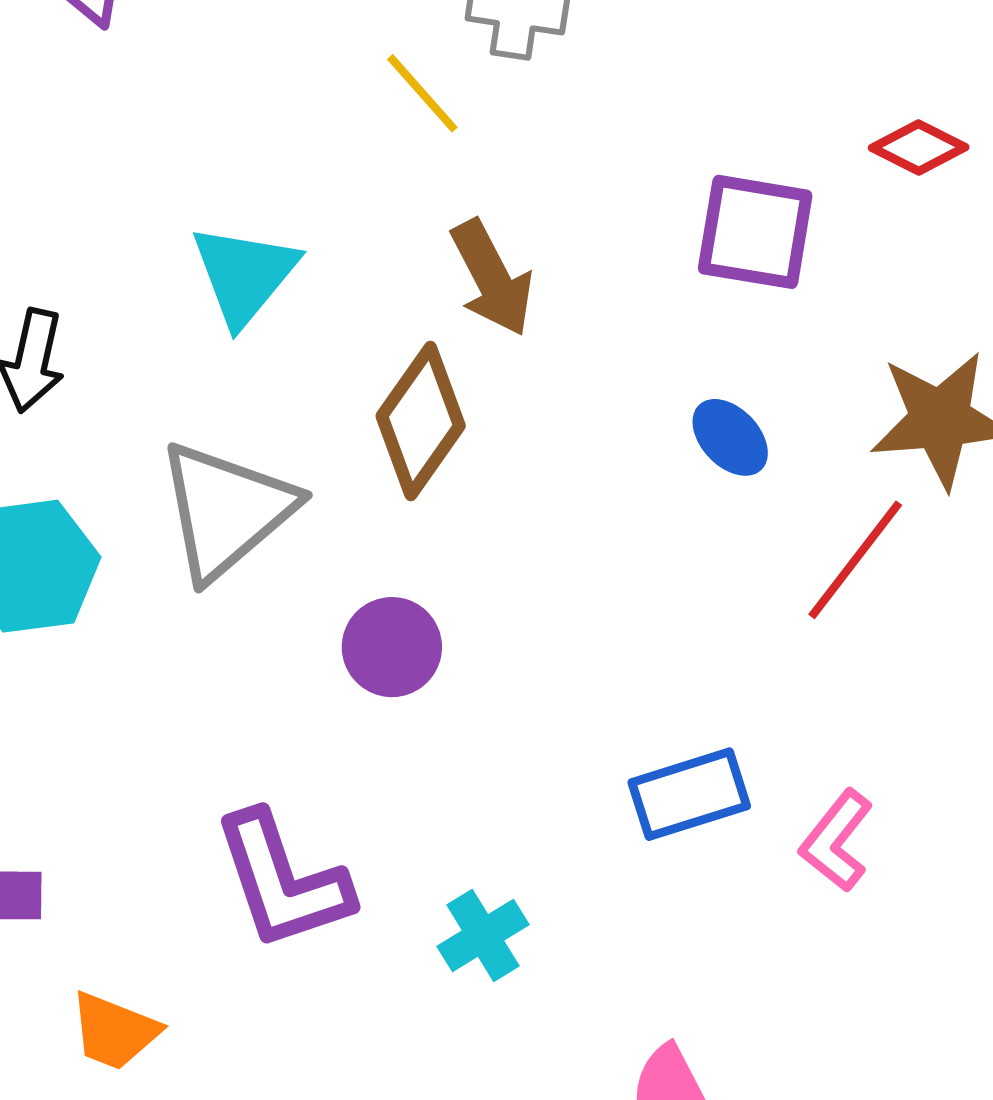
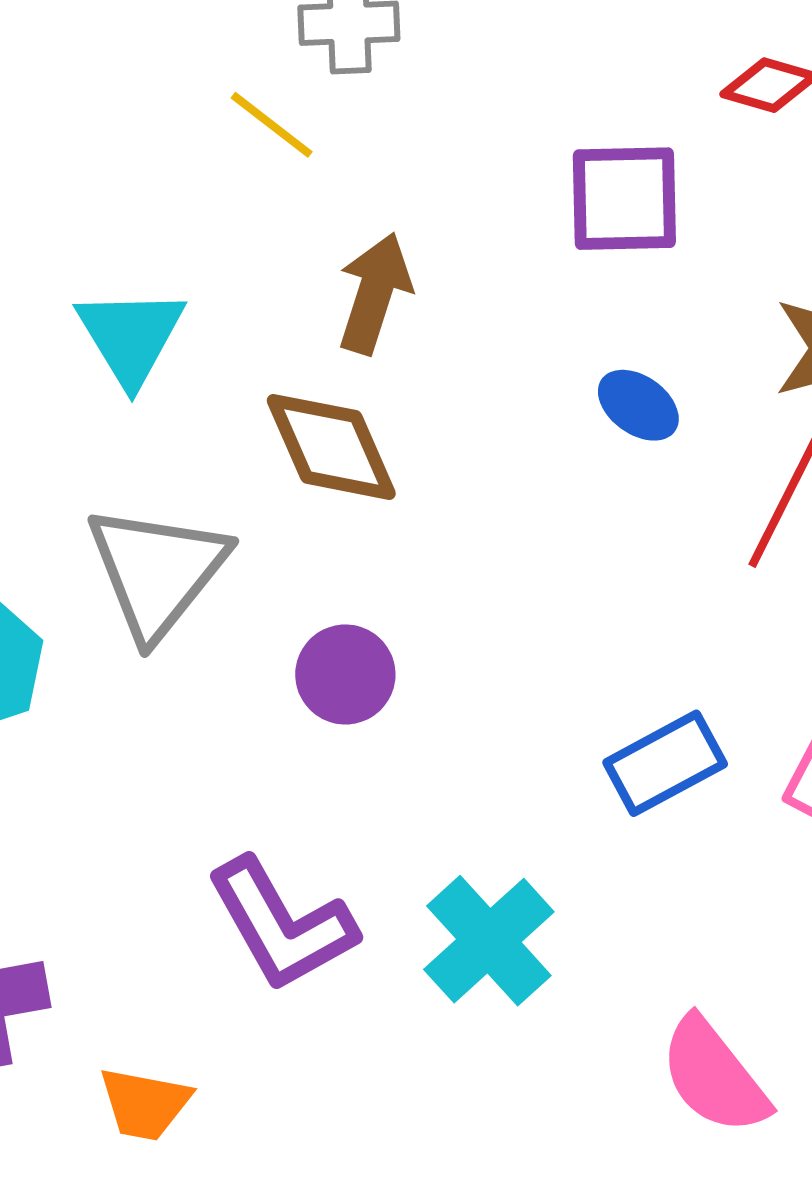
brown arrow: (492, 278) -> (374, 293), turned -124
brown diamond: (421, 421) -> (331, 447), turned -48
cyan cross: (483, 935) -> (489, 941), size x1.5

